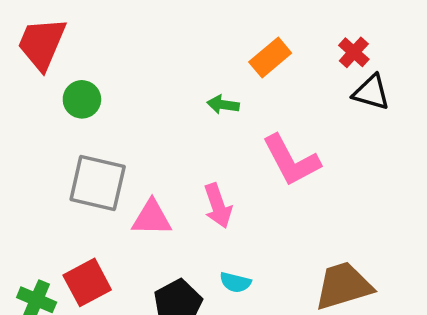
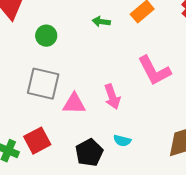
green circle: (82, 99) -> (46, 36), moved
green arrow: (223, 105) -> (101, 22), moved

